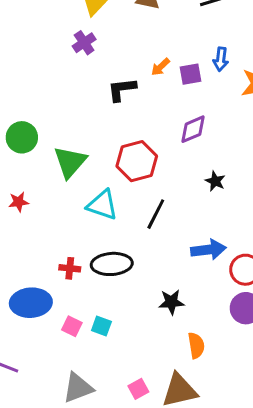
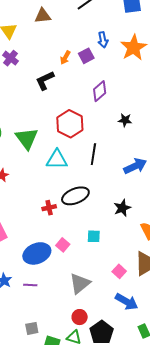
blue ellipse: (31, 303) -> (37, 253), moved
pink square: (72, 326) -> (63, 245), turned 32
cyan square: (101, 326) -> (94, 236), moved

